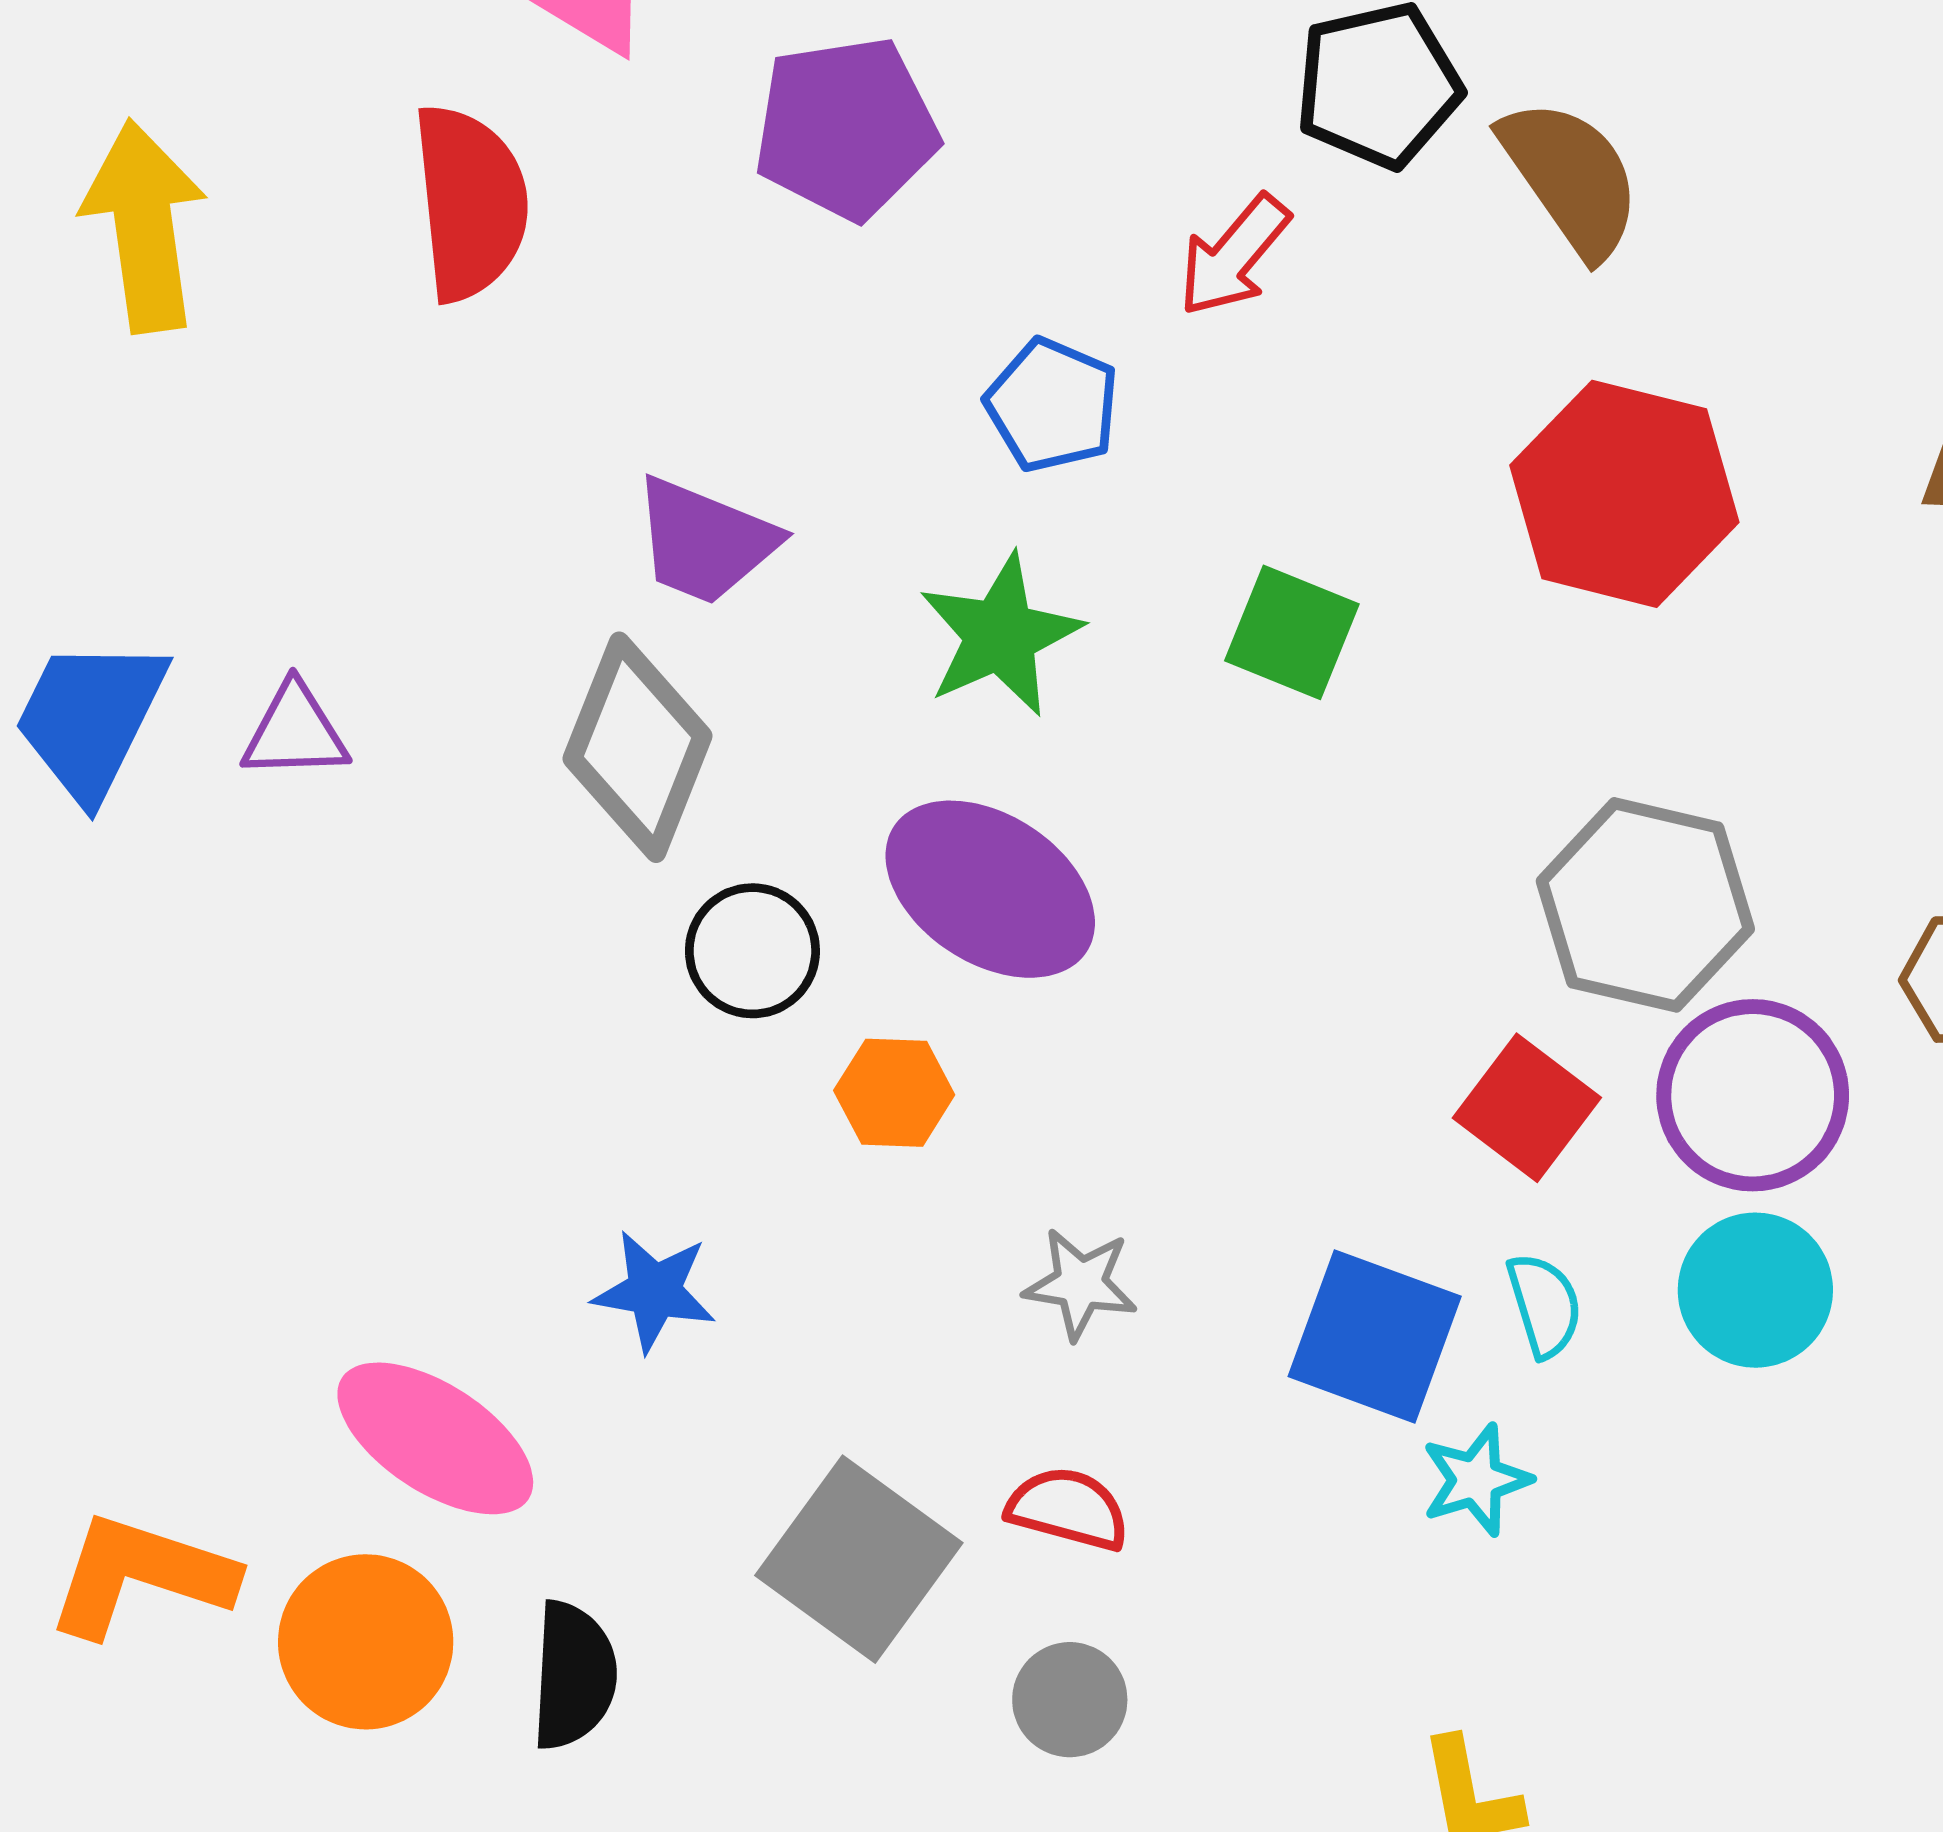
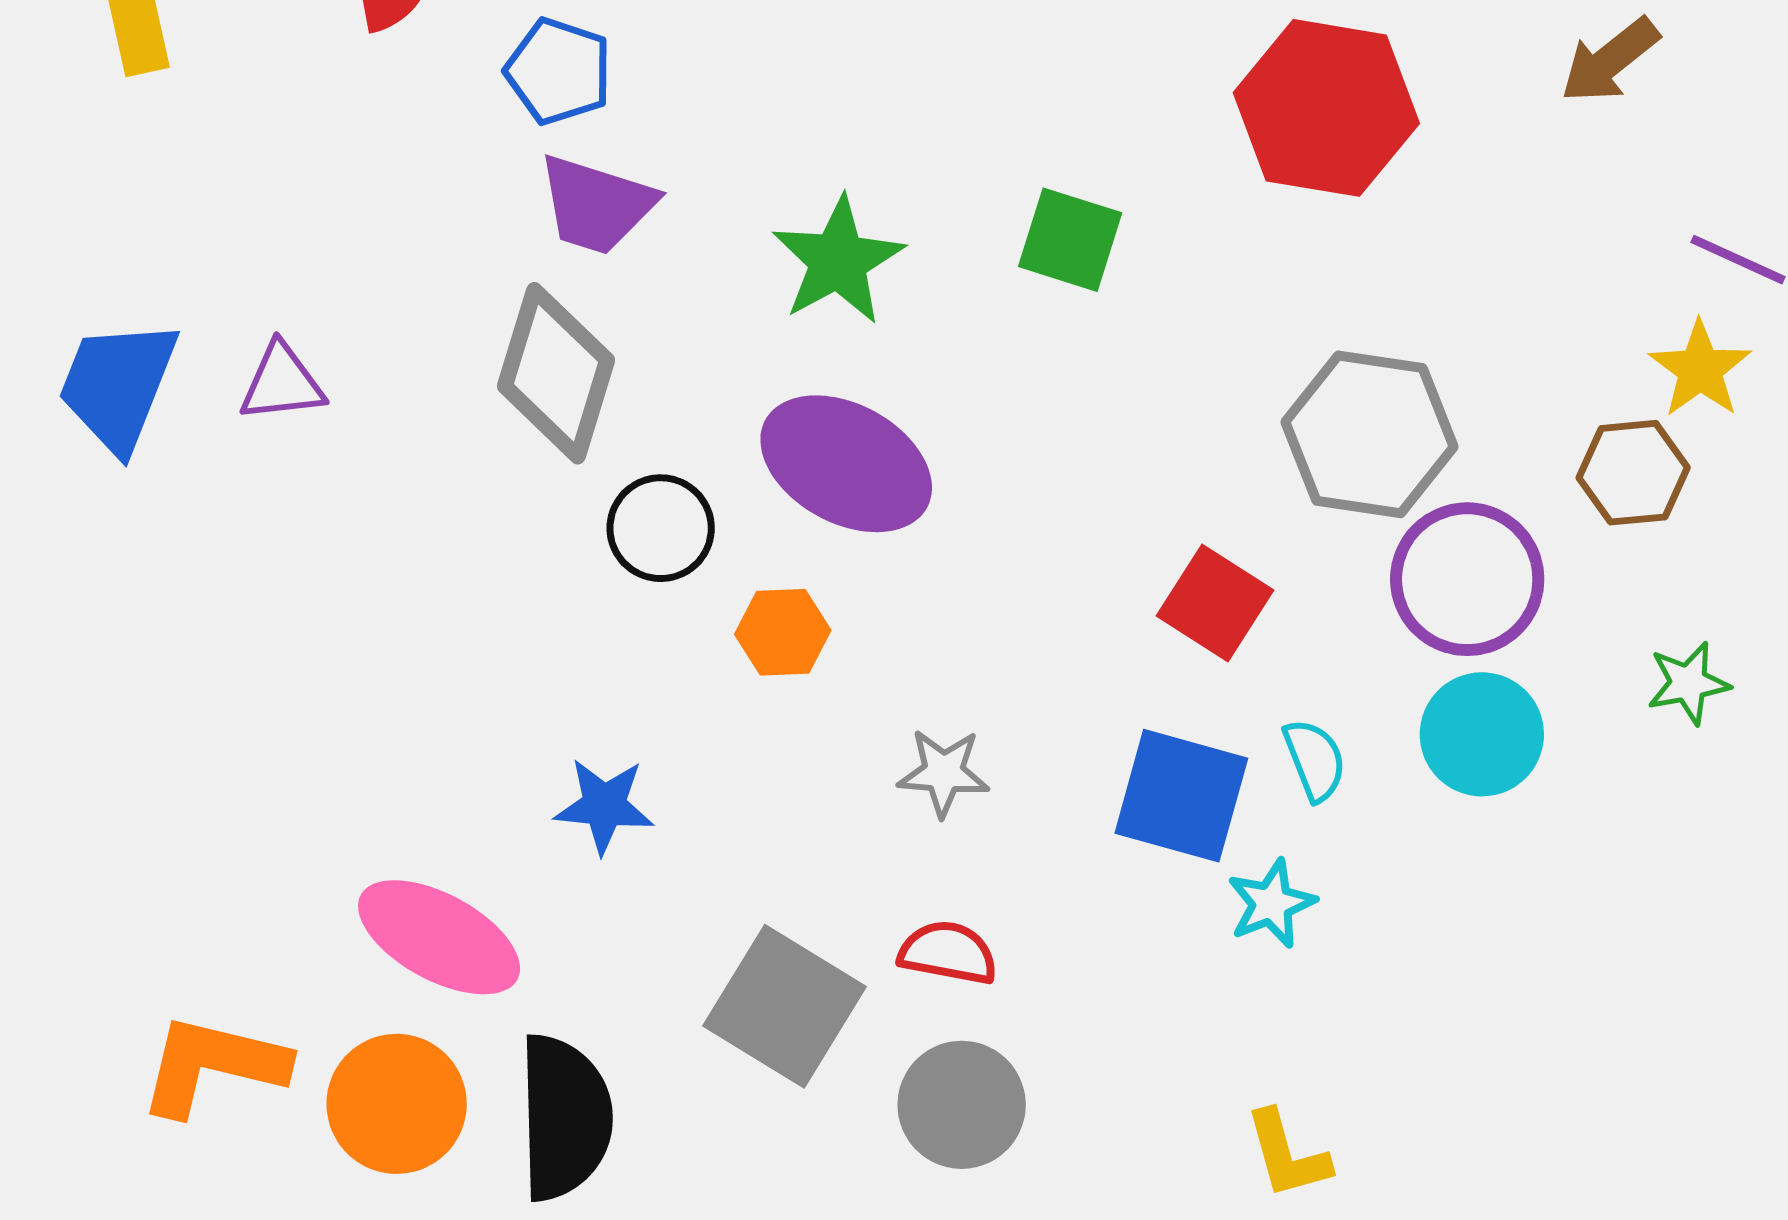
blue pentagon: (1052, 405) -> (559, 71), moved
red square: (1527, 1108) -> (1215, 603), moved
black semicircle: (574, 1675) -> (564, 1117), size x1.4
gray circle: (1070, 1700) -> (962, 1105), size x1.4

